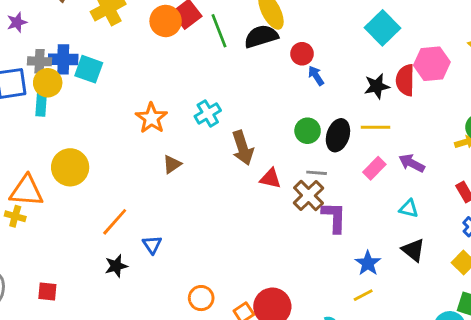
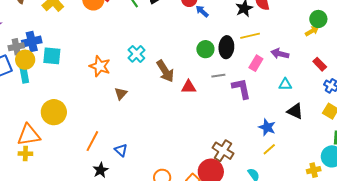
cyan square: (89, 69) -> (52, 56), moved
brown cross: (308, 196) -> (223, 151), moved
purple L-shape: (334, 217) -> (241, 89), moved

